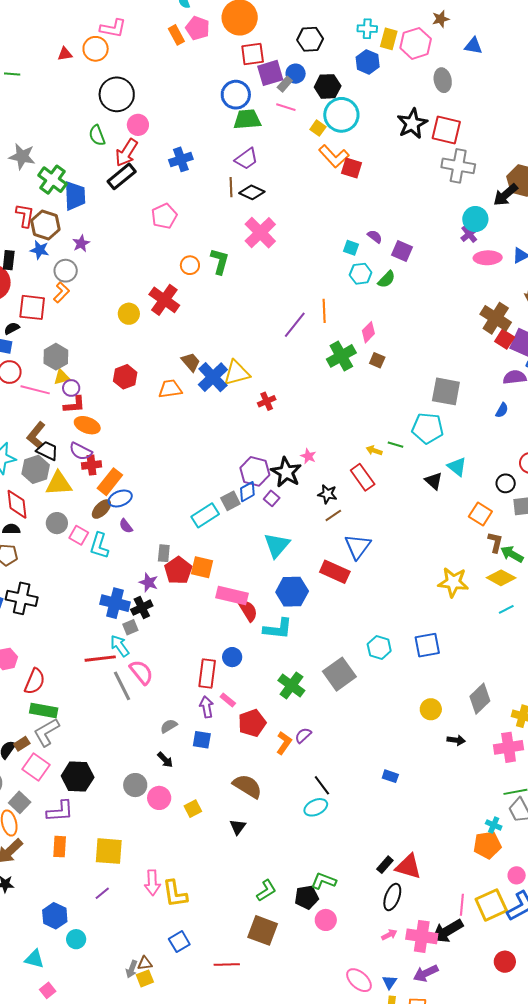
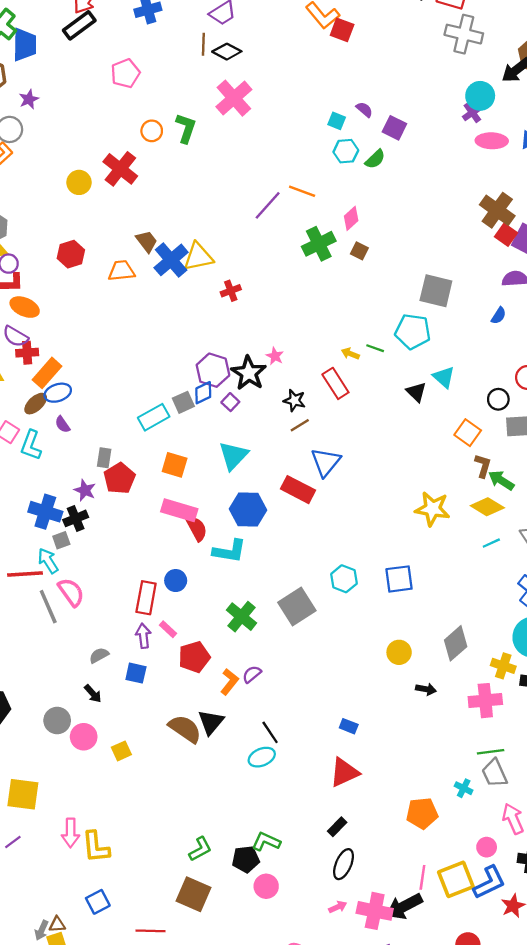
orange line: (324, 311) -> (302, 191), turned -70
orange square: (202, 567) -> (175, 465), moved
black triangle: (238, 827) -> (211, 722), moved, size x1.4
orange pentagon: (487, 845) -> (422, 813), moved
red triangle: (408, 867) -> (344, 772), moved, turned -44

